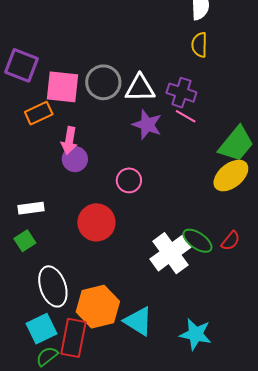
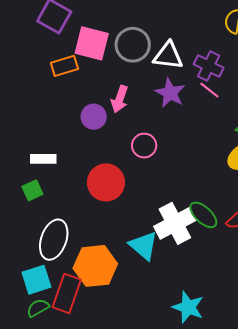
pink arrow: (69, 140) -> (120, 99), moved
white ellipse: (53, 286) -> (54, 240), turned 30
cyan triangle: (138, 321) -> (144, 246), moved

